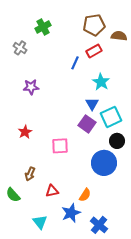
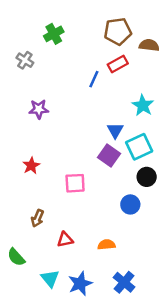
cyan star: (101, 82) -> (143, 105), moved
blue circle: (104, 163) -> (130, 204), size x0.6
green semicircle: (13, 195) -> (16, 257), moved
orange semicircle: (85, 195) -> (106, 245), turned -128
blue star: (71, 213) -> (80, 284), moved

